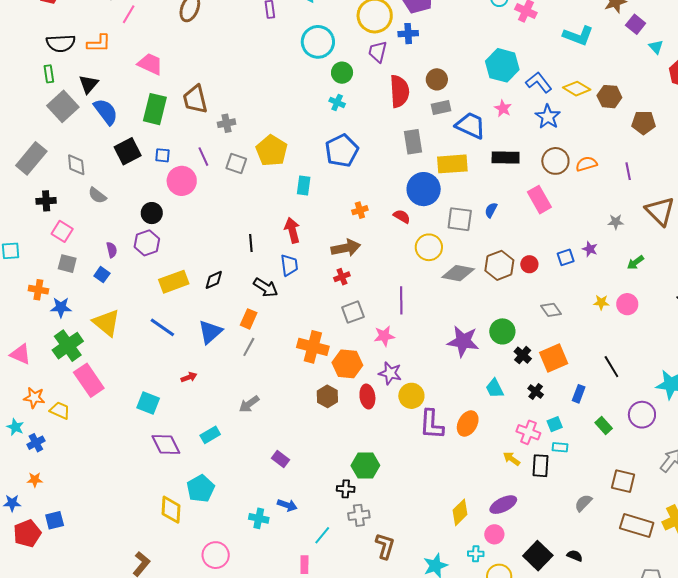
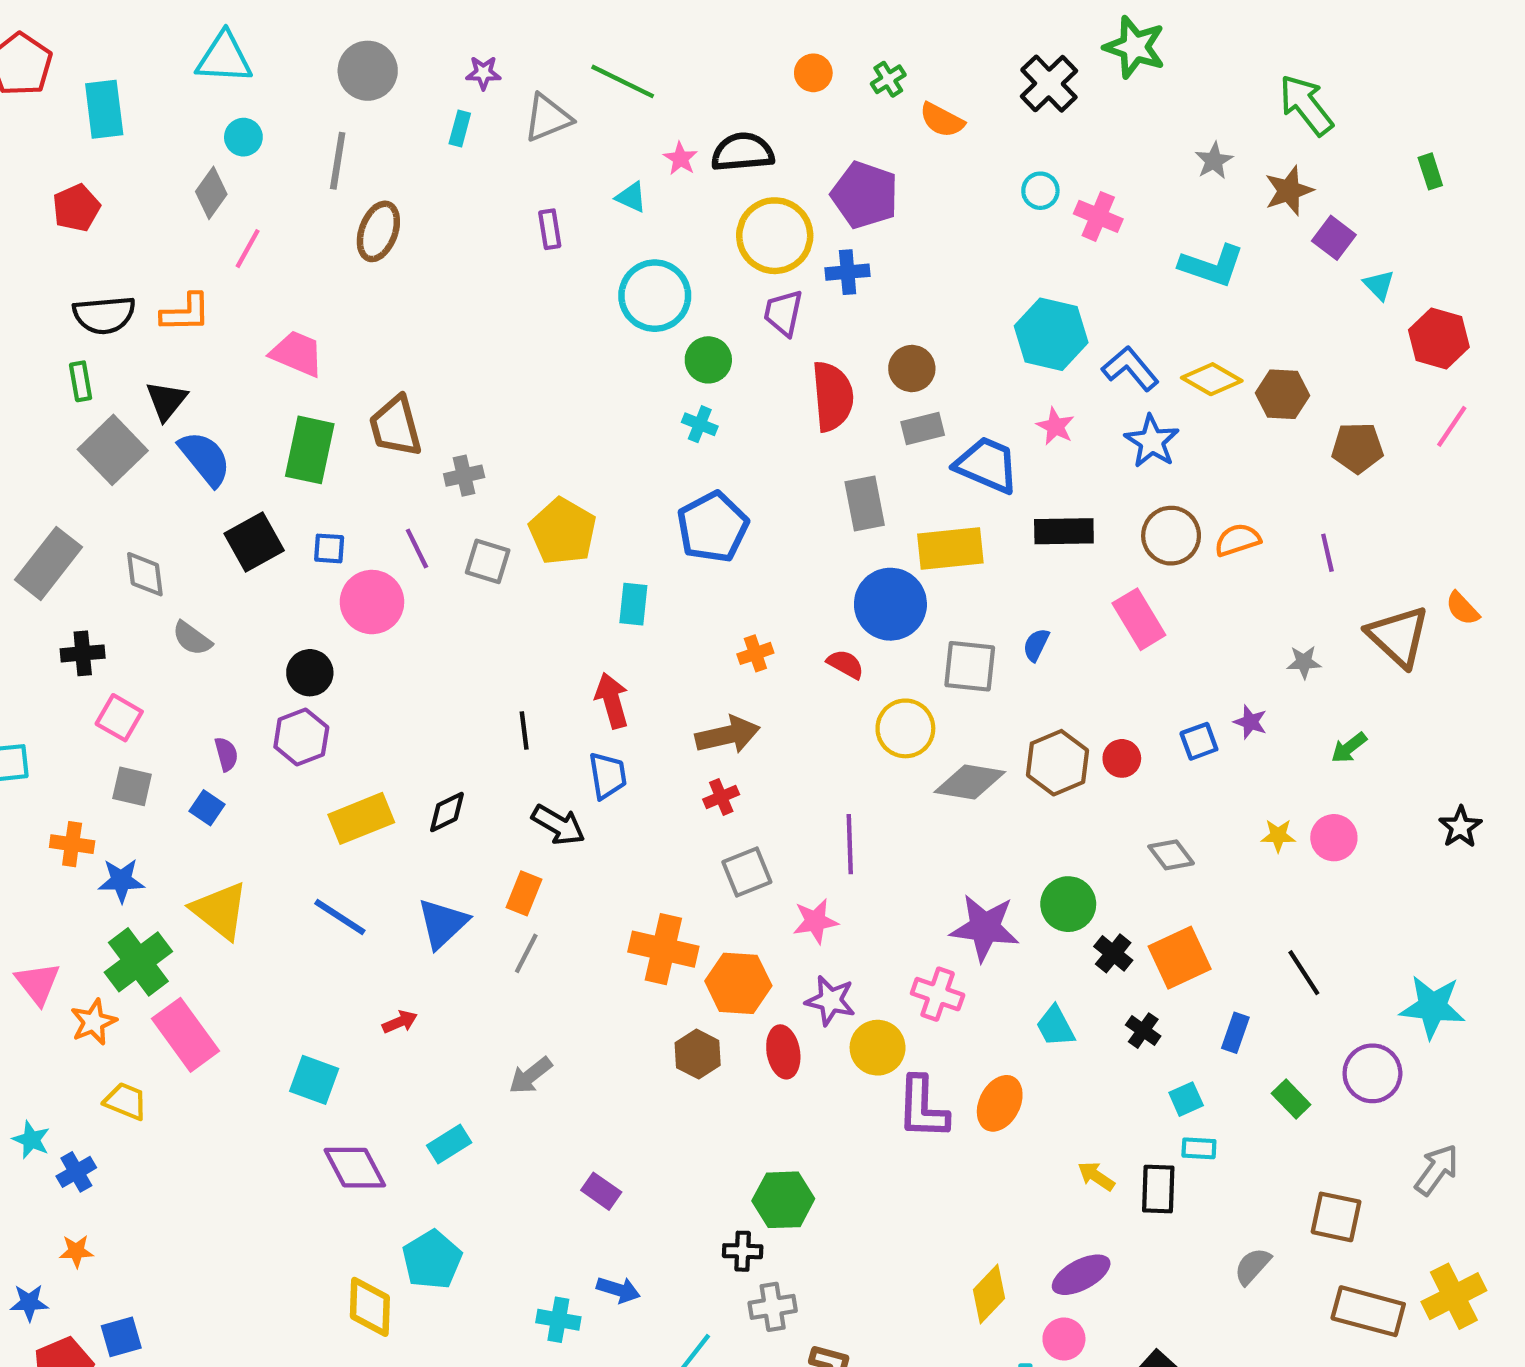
pink triangle: (21, 354) -> (38, 983), turned 30
orange star: (34, 398) -> (93, 1022), moved, turned -30
pink cross: (528, 432) -> (938, 994), moved

